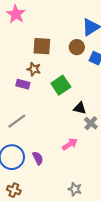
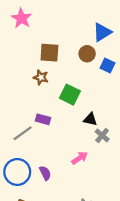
purple rectangle: (23, 84) -> (43, 119), moved
green square: (61, 85) -> (70, 95), turned -30

